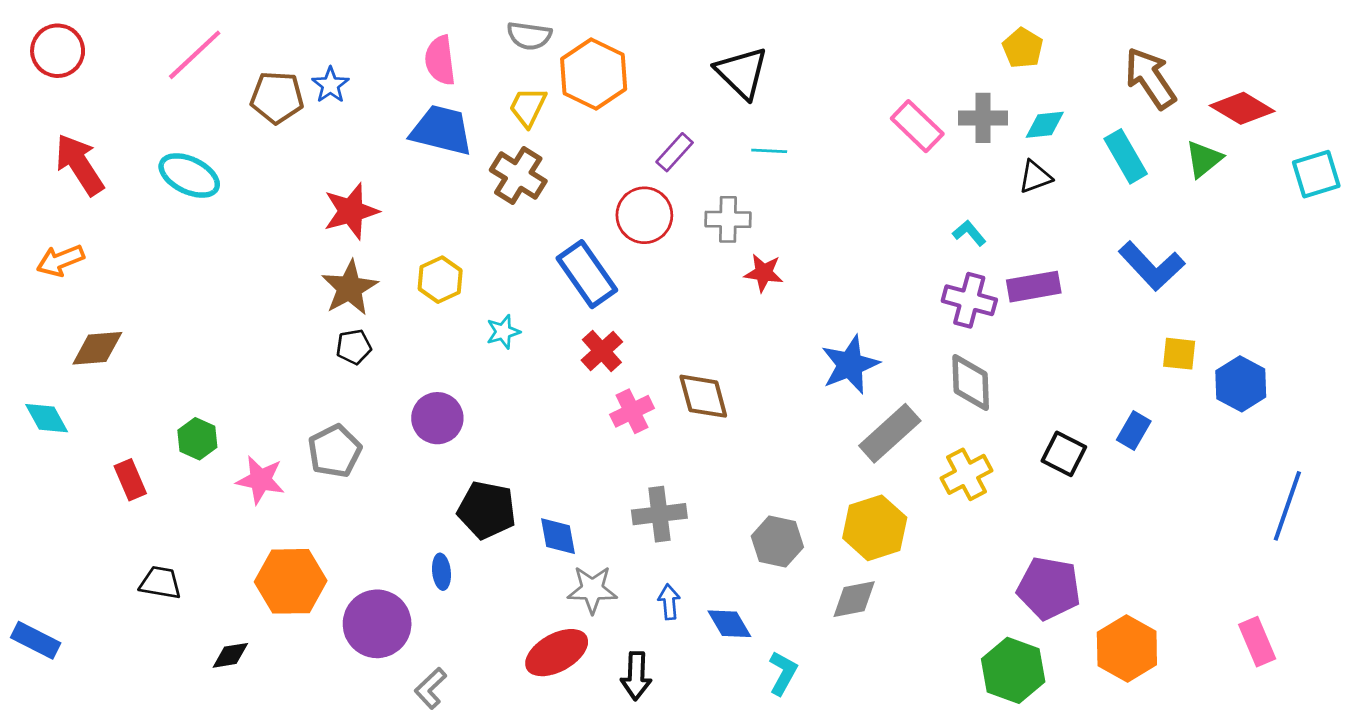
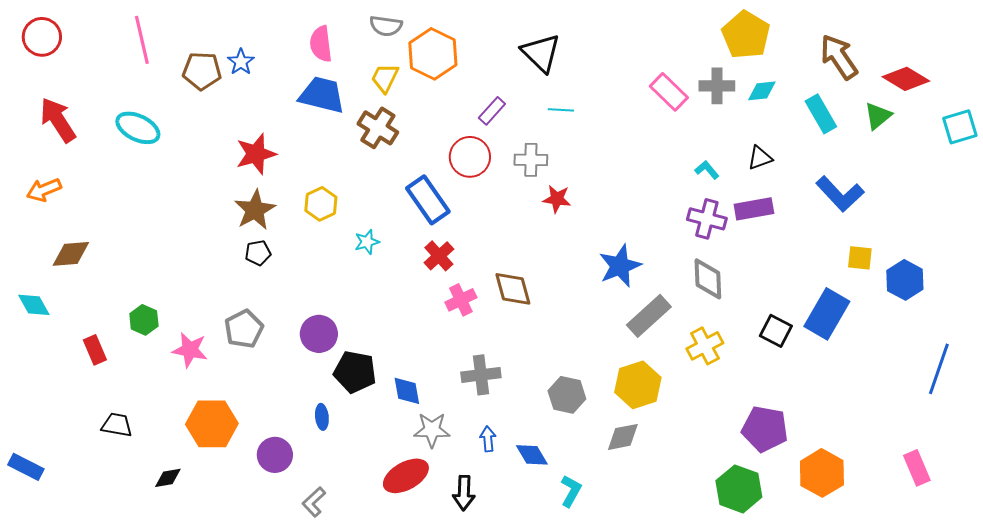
yellow pentagon: (1023, 48) -> (746, 35), size x1.6
pink line: (195, 55) -> (142, 40), turned -60
black triangle: (1035, 177) -> (760, 158), moved
purple circle: (437, 418) -> (319, 334), moved
blue rectangle: (1134, 430) -> (827, 314), size x1.8
purple circle: (377, 624) -> (275, 455), size x0.7

